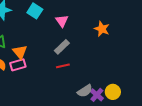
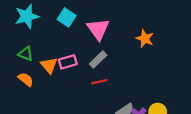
pink triangle: (62, 21) -> (98, 29), size x1.5
pink rectangle: (18, 65) -> (68, 62), moved

